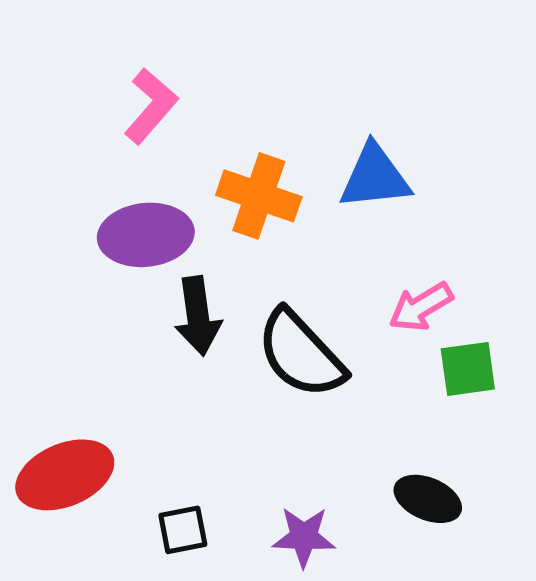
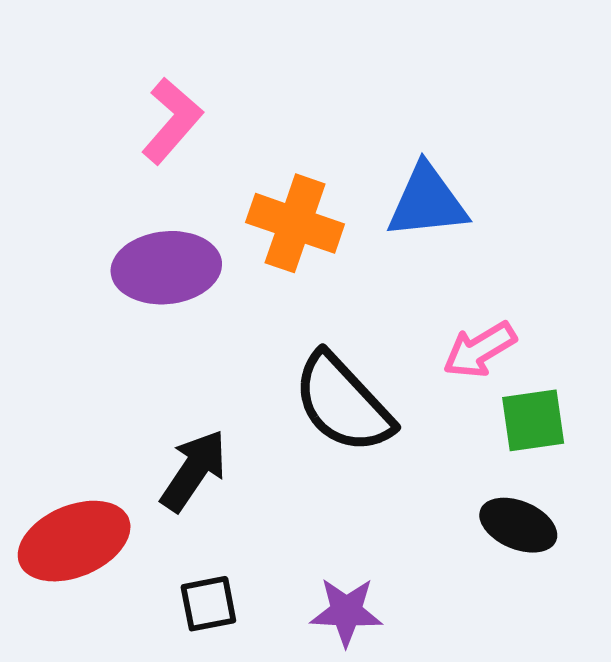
black arrow: (198, 316) -> (194, 470), moved, turned -138
black ellipse: (428, 499) -> (518, 525), moved

